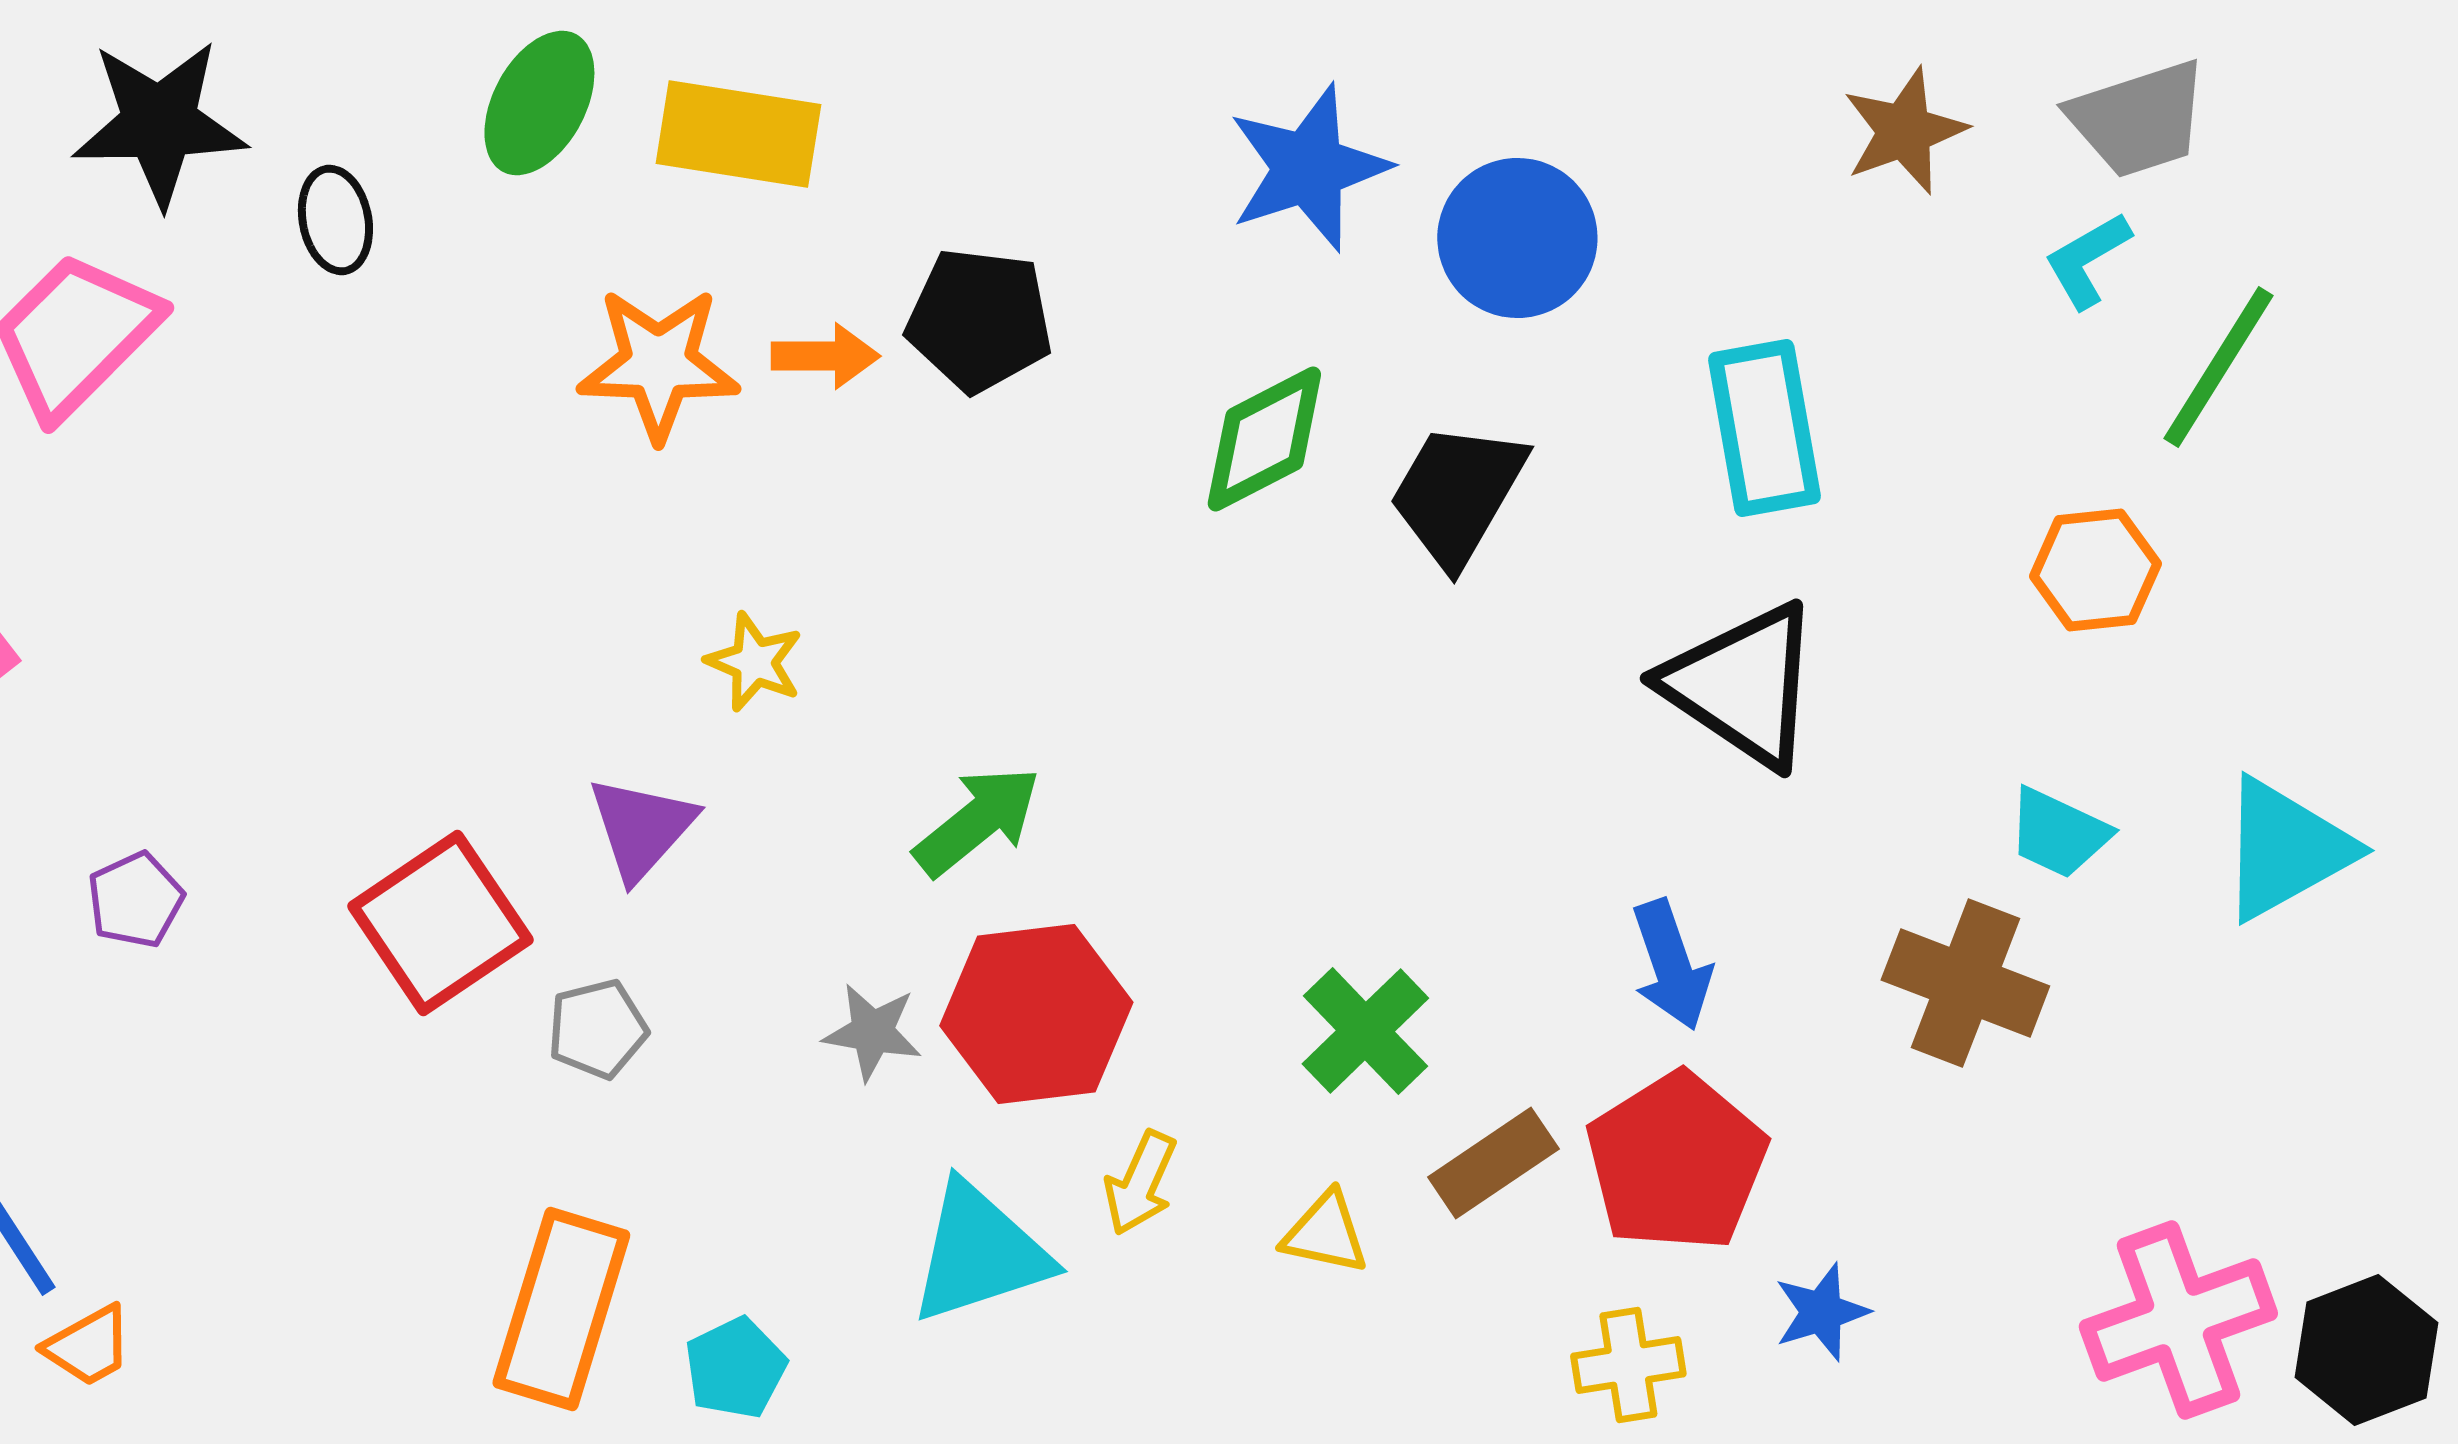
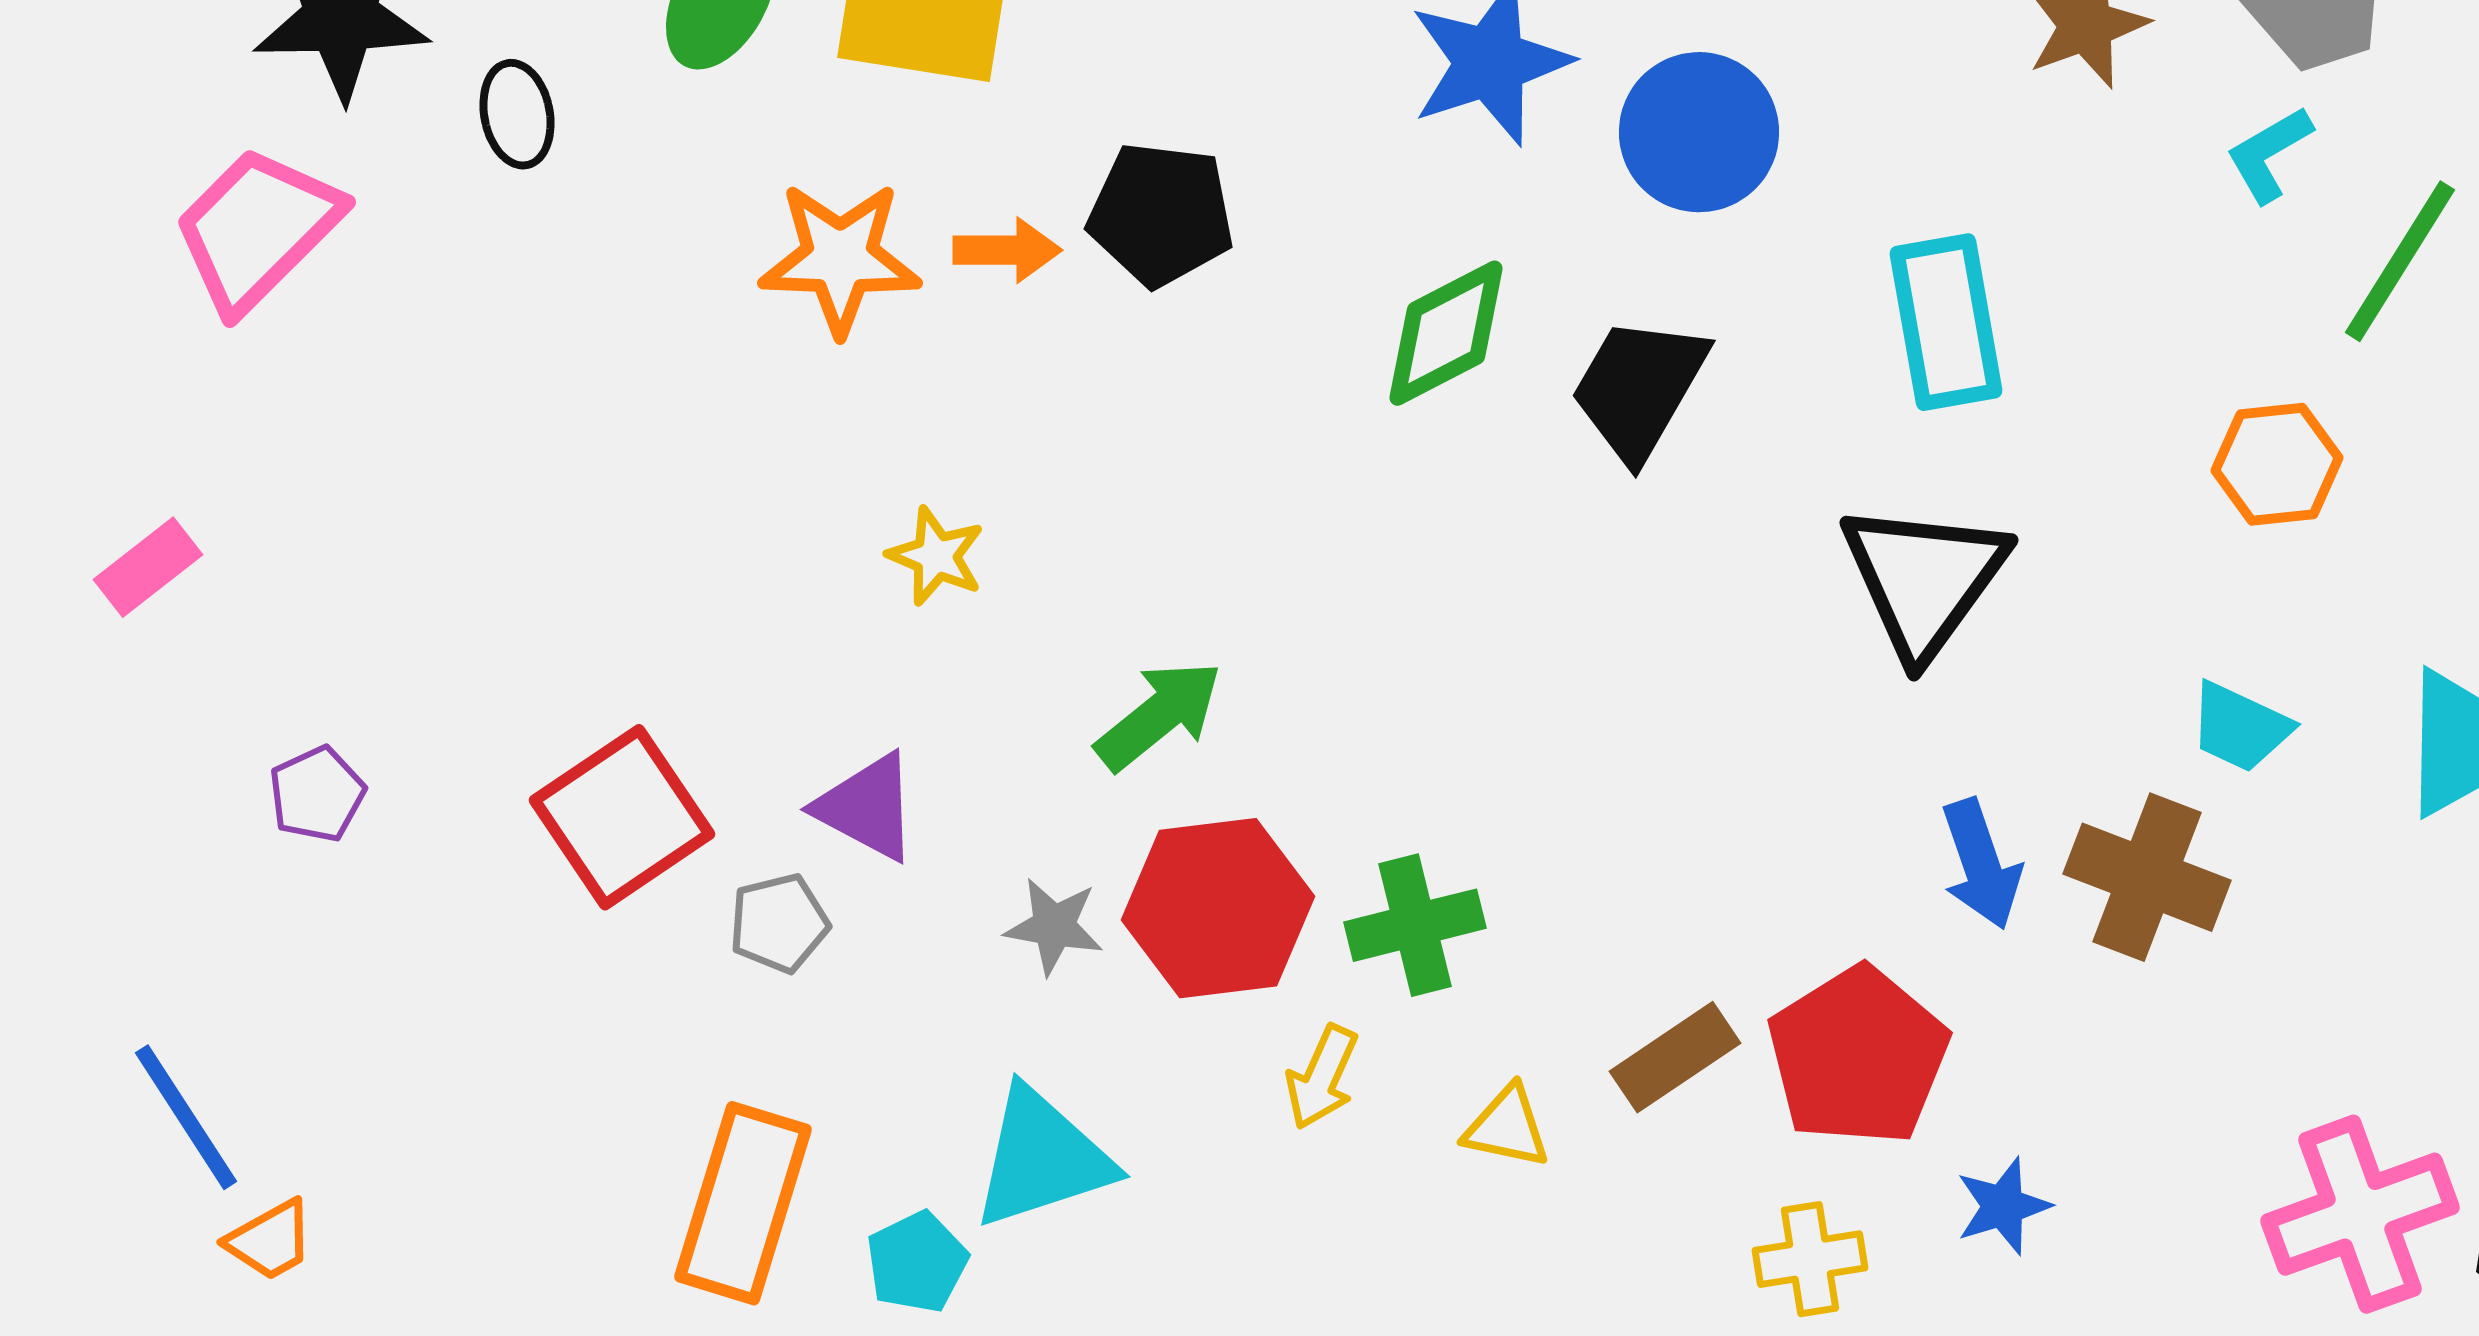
black triangle: (1742, 685) -> (1924, 579), turned 32
purple triangle: (641, 828) -> (867, 807), moved, turned -44
blue arrow: (1671, 965) -> (1981, 864), moved
green cross: (1365, 1031) -> (1415, 925), moved, turned 30
cyan triangle: (979, 1253) -> (1042, 1158), moved

